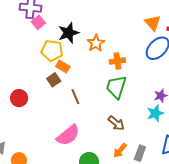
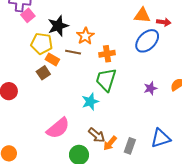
orange triangle: (153, 23) -> (142, 15), turned -42
brown line: (75, 97) -> (73, 52), moved, turned -56
cyan star: (155, 113) -> (90, 102), moved
brown arrow: (116, 123) -> (97, 135), moved

